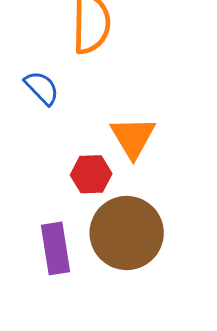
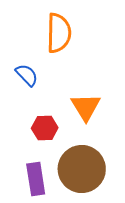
red hexagon: (91, 174) -> (45, 128), moved

